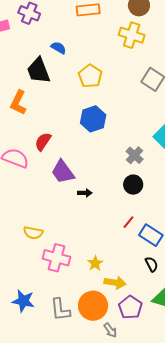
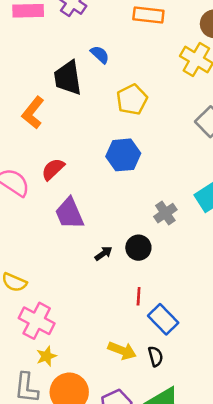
black circle: (133, 185) -> (138, 248), moved
black arrow: (85, 193) -> (103, 253), moved, turned -48
red line: (129, 222) -> (139, 296), turned -48
yellow star: (95, 263) -> (46, 356), moved
yellow arrow: (115, 283) -> (122, 351), moved

